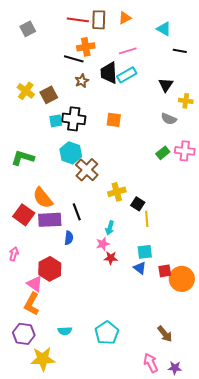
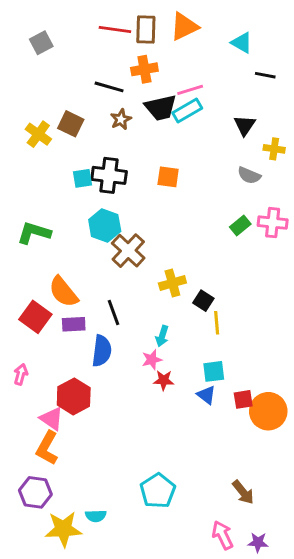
orange triangle: (125, 18) -> (184, 27), size x1.5
orange cross: (86, 47) -> (144, 69), moved
pink line: (128, 51) -> (190, 90), moved
black trapezoid: (109, 73) -> (161, 108), turned -100
brown square: (49, 95) -> (71, 124), moved, turned -36
purple rectangle: (50, 220) -> (74, 324), size x0.7
blue semicircle: (69, 238) -> (102, 351), size x1.5
cyan semicircle: (65, 331) -> (96, 516), moved

